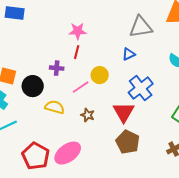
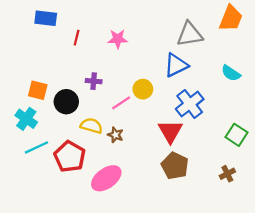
red line: (77, 52) -> (77, 38), moved
blue triangle: (129, 54) -> (176, 65), size x1.6
brown star: (88, 115) -> (115, 135), moved
red pentagon: (36, 156) -> (70, 157), moved

